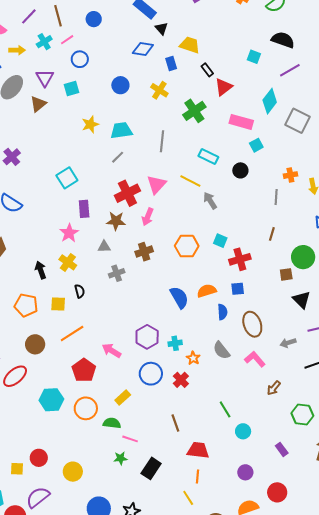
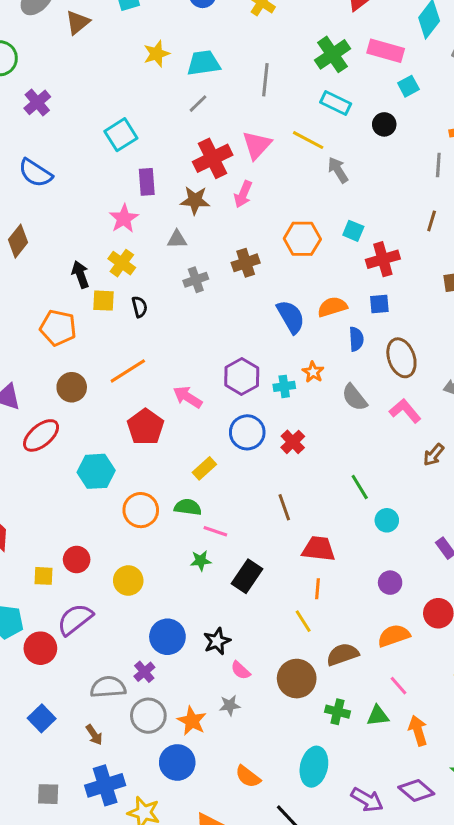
green cross: (194, 111) -> (333, 54), moved
brown cross: (144, 252) -> (246, 263), moved
yellow square: (58, 304) -> (104, 301), moved
orange star: (193, 358) -> (313, 372), moved
orange circle: (86, 408) -> (141, 510), moved

